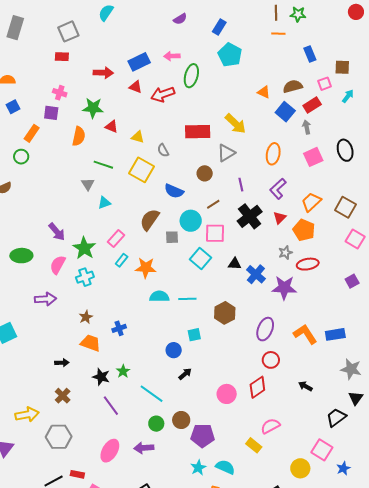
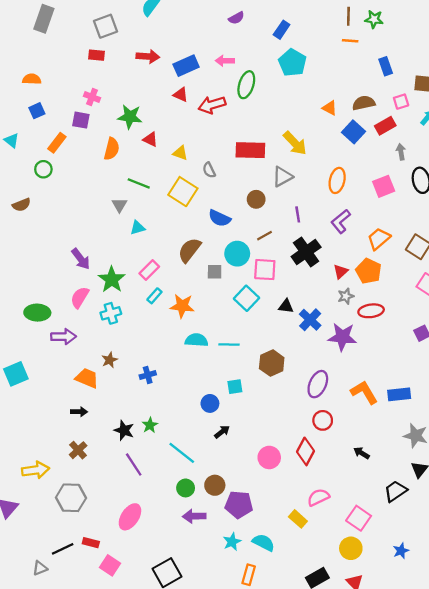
red arrow: (103, 73) -> (148, 56), moved
gray arrow: (307, 127) -> (401, 152), moved
red triangle: (280, 218) -> (341, 272), moved
green ellipse: (21, 256) -> (37, 313), moved
orange trapezoid: (90, 343) -> (87, 378), moved
red diamond: (257, 387) -> (306, 451), turned -30
purple arrow: (144, 448) -> (194, 516), moved
pink square: (322, 450) -> (359, 518), moved

